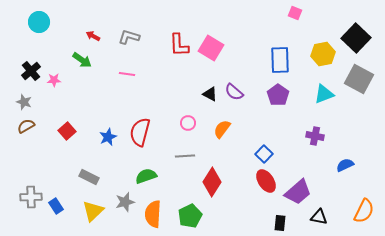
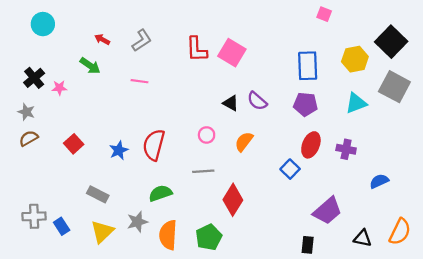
gray L-shape: (129, 37) -> (142, 41), turned 130
purple pentagon: (278, 95) -> (305, 104), turned -30
red ellipse: (266, 181) -> (311, 145), moved, turned 55
black triangle: (319, 217) -> (363, 238), moved

